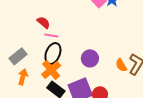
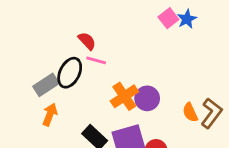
black ellipse: (53, 54) -> (70, 73), moved
orange cross: (51, 70) -> (124, 96), moved

